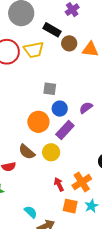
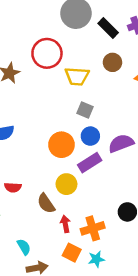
black rectangle: (52, 30) -> (108, 28), moved
brown circle: (69, 43) -> (112, 62), moved
yellow trapezoid: (34, 50) -> (77, 76), moved
purple semicircle: (86, 108) -> (121, 143), size x1.5
brown semicircle: (27, 152) -> (46, 203), moved

